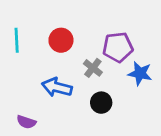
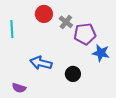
red circle: (61, 40) -> (44, 14), moved
gray cross: (93, 68) -> (66, 22), moved

